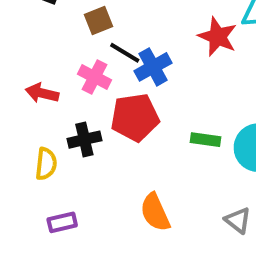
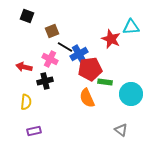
red pentagon: (135, 117) -> (90, 69), moved
black cross: (84, 140) -> (45, 81), moved
green rectangle: (206, 140) -> (105, 82), moved
orange semicircle: (155, 212) -> (87, 98), moved

